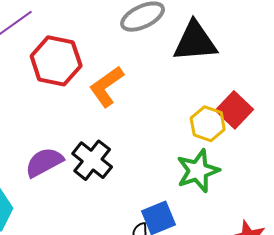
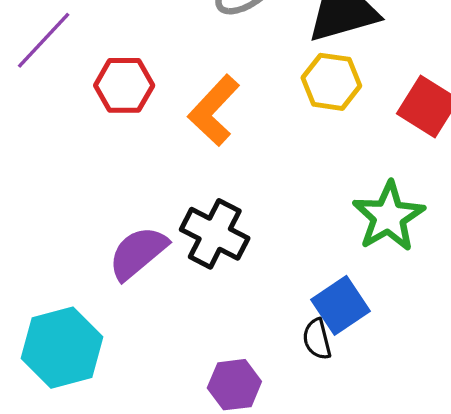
red hexagon: (56, 61) -> (124, 85), size x0.7
yellow hexagon: (208, 124) -> (331, 82), moved

